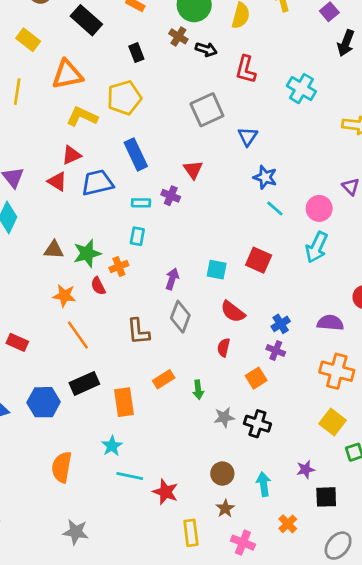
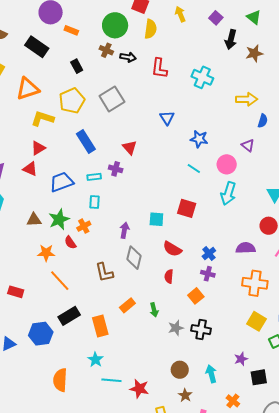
gray square: (207, 110) -> (112, 99), moved
blue star: (265, 177) -> (199, 139), moved
blue trapezoid: (97, 183) -> (62, 182), moved

